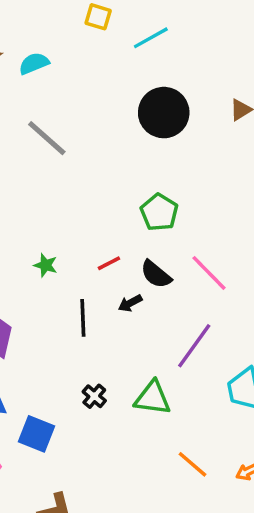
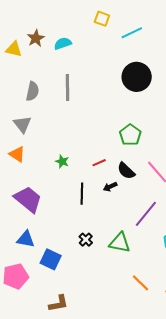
gray line: (47, 138) -> (68, 87), turned 44

